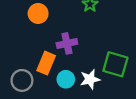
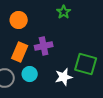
orange rectangle: (46, 63) -> (20, 52), moved
cyan circle: (66, 79) -> (30, 74), moved

